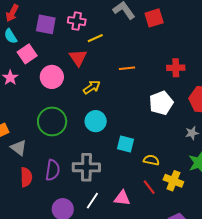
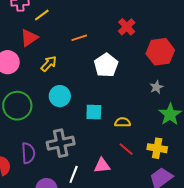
red triangle: (78, 58) -> (29, 38), turned 42
red cross: (176, 68) -> (127, 27), turned -30
white pentagon: (161, 103) -> (106, 65), moved
yellow cross: (173, 181) -> (157, 148), moved

